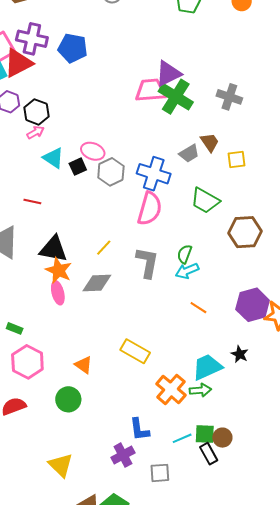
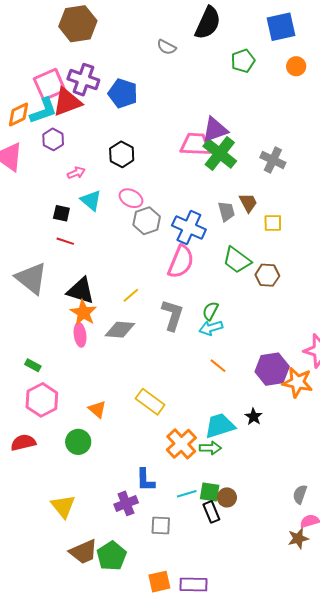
black hexagon: (36, 112) -> (122, 154), moved
gray trapezoid: (189, 153) -> (226, 211), turned -80
black square: (78, 167) -> (61, 213), moved, turned 30
brown hexagon: (245, 232) -> (267, 275), moved, size x0.7

